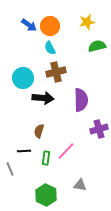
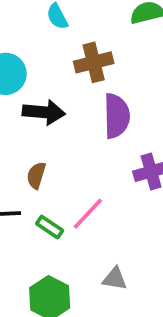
brown cross: (56, 72) -> (94, 62), moved
green rectangle: (46, 158) -> (50, 227), turned -64

